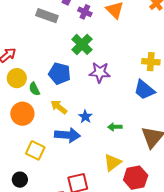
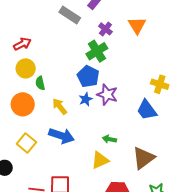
purple cross: (85, 12) -> (105, 29), moved
purple star: (100, 72) -> (107, 95), moved
blue pentagon: (60, 74) -> (88, 76), moved
blue star: (85, 117) -> (86, 99), moved
yellow triangle: (112, 163) -> (100, 160), moved

